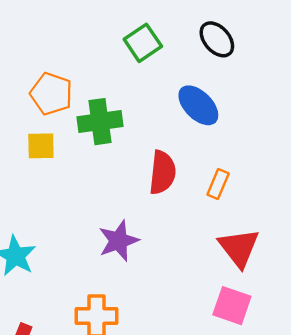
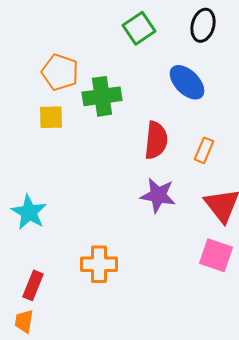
black ellipse: (217, 39) -> (203, 25), turned 56
purple star: (118, 241) -> (158, 195), moved, turned 30

